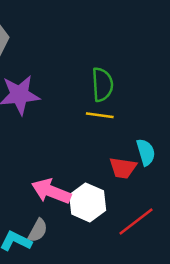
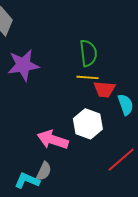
red trapezoid: (123, 168) -> (104, 89), moved
white hexagon: (88, 202) -> (88, 124), moved

